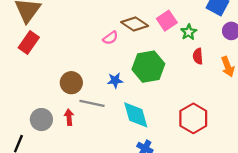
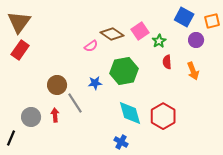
gray line: (92, 103) -> (75, 103), turned 45
cyan diamond: (136, 115) -> (130, 113), moved

